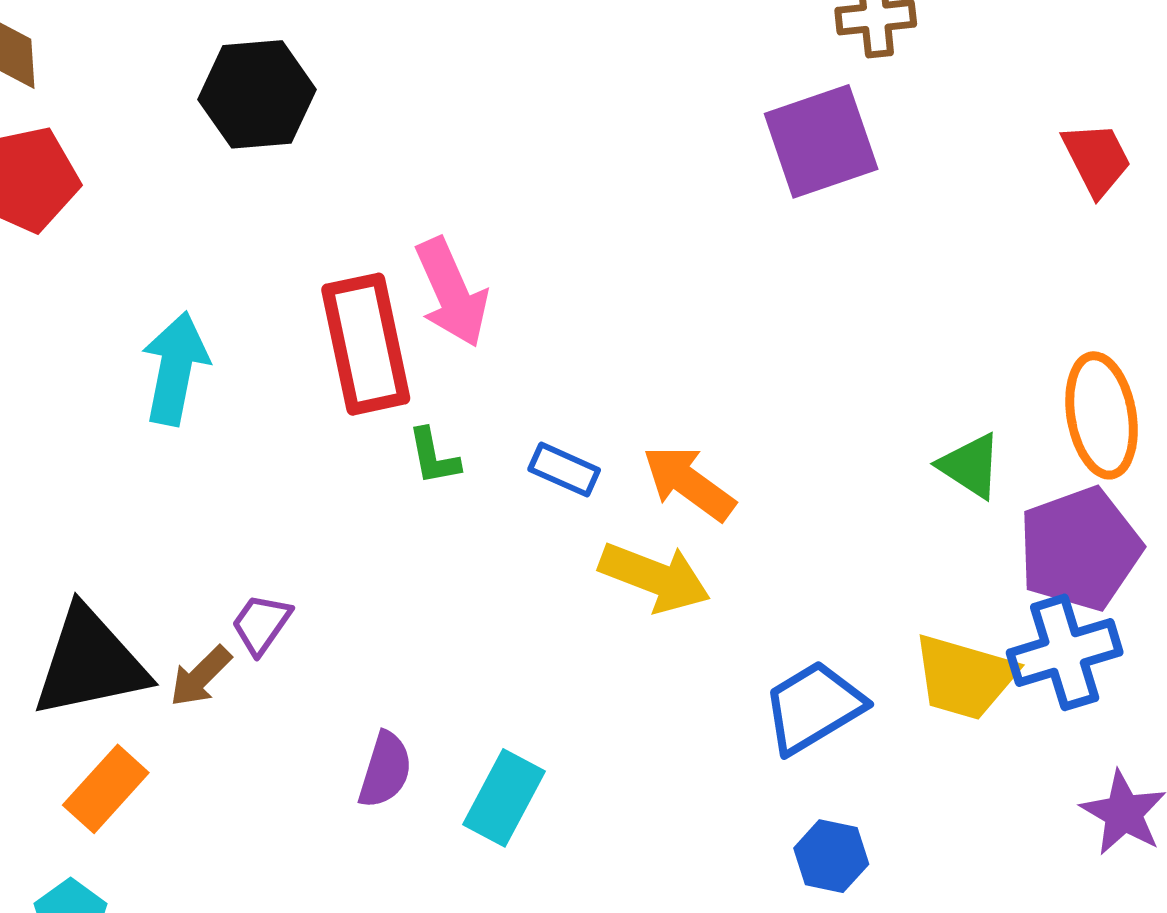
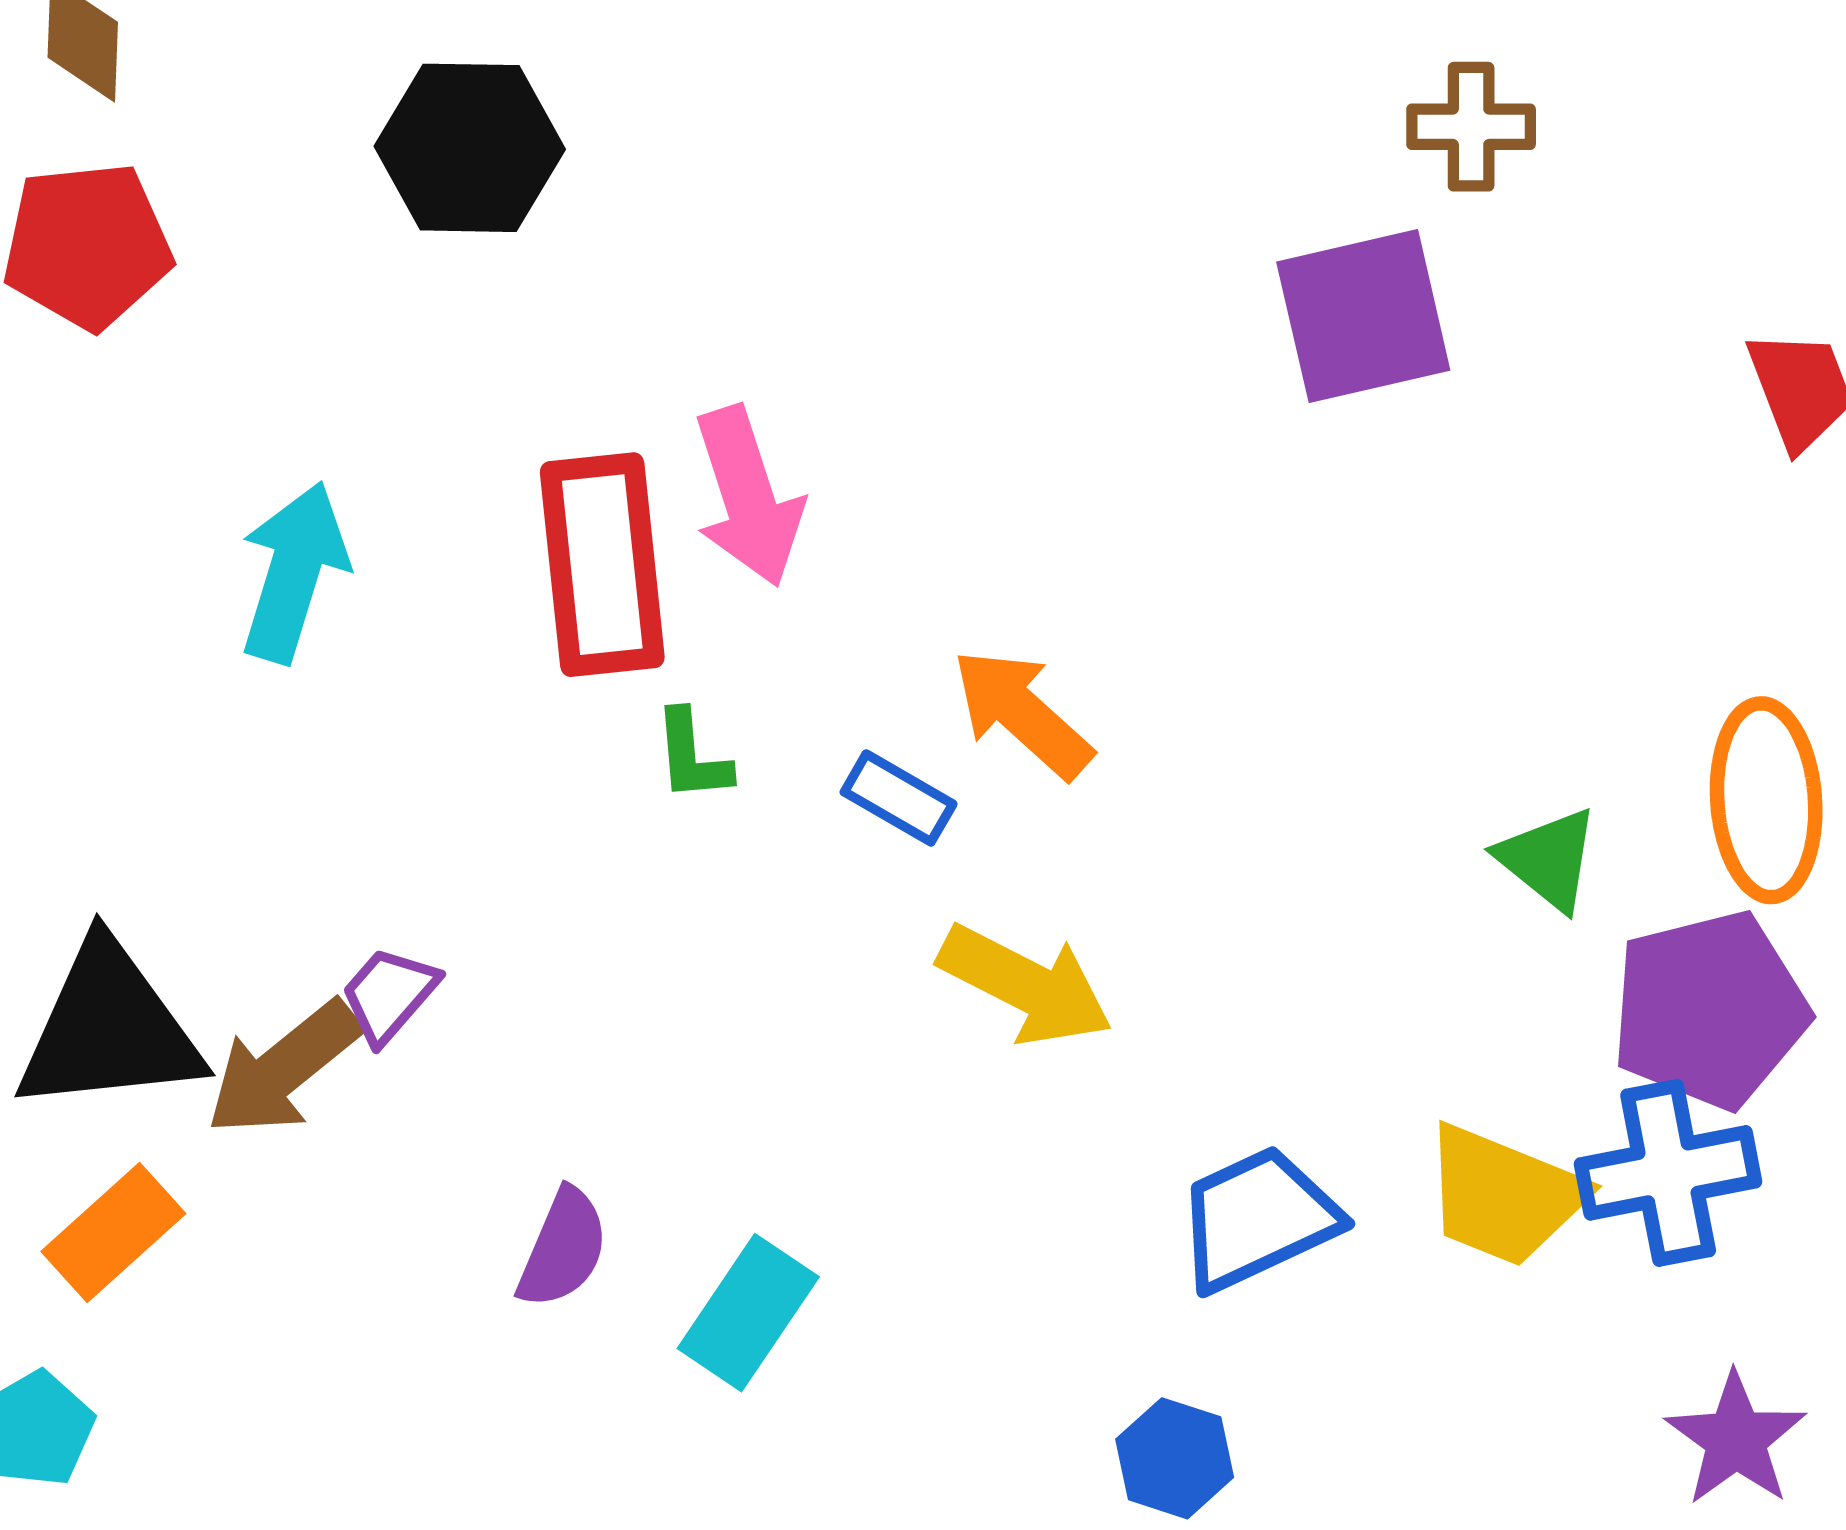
orange arrow: (689, 483) -> (1022, 713), moved
brown arrow: (201, 676) -> (283, 1068), size x1.5
blue hexagon: (831, 856) -> (1175, 1458), moved

